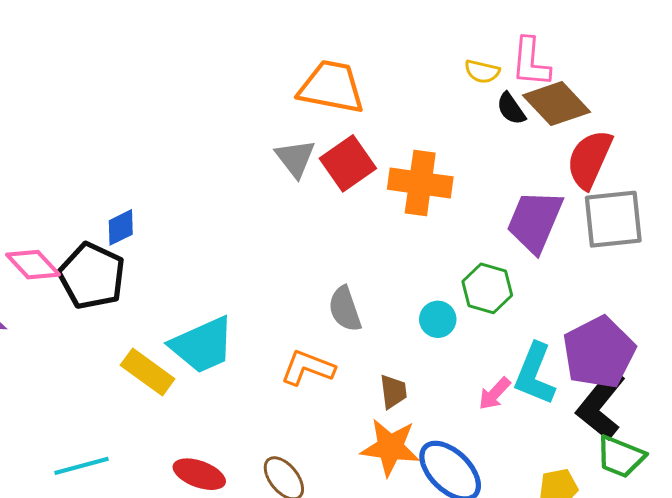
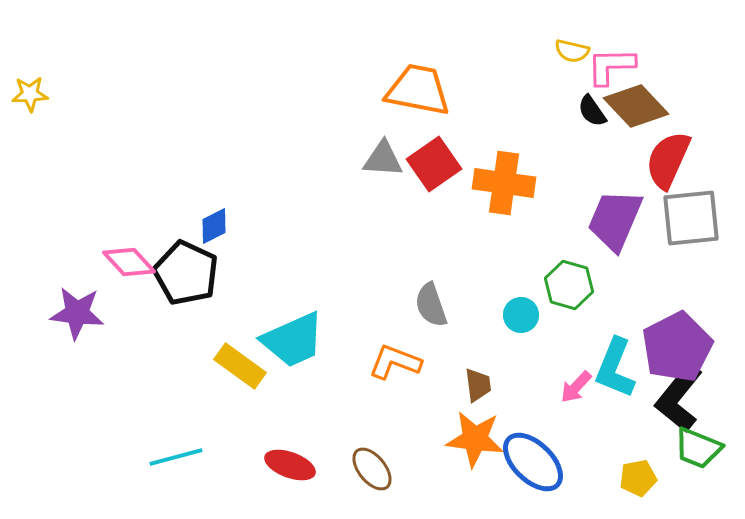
pink L-shape: (531, 62) -> (611, 66), turned 84
yellow semicircle: (482, 72) -> (572, 51), moved
gray triangle: (295, 158) -> (383, 159), turned -48

